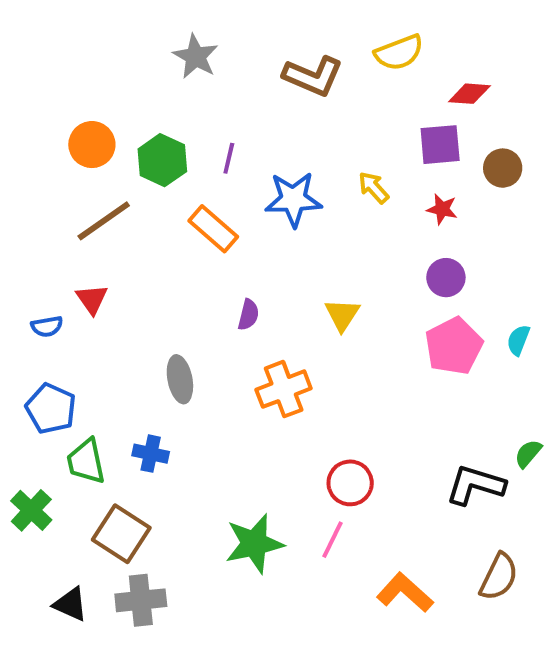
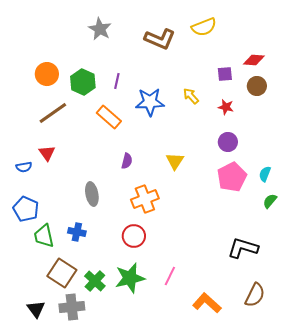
red diamond: (469, 94) -> (254, 60), moved
purple square: (440, 145) -> (225, 74), size x0.7
green semicircle: (528, 454) -> (270, 201), moved
red circle: (350, 483) -> (134, 236), moved
green cross: (31, 510) -> (95, 281), moved
black triangle: (70, 604) -> (36, 309), turned 30

